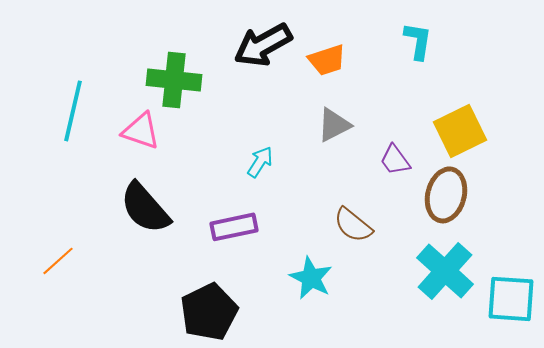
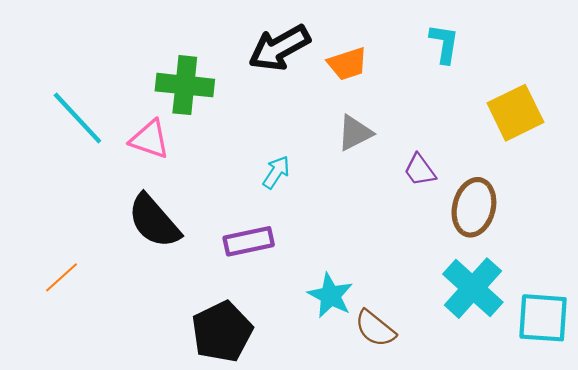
cyan line: (73, 111) -> (77, 118), turned -56
yellow square: (460, 131) -> (515, 113), moved
brown semicircle: (353, 225) -> (375, 328), moved

